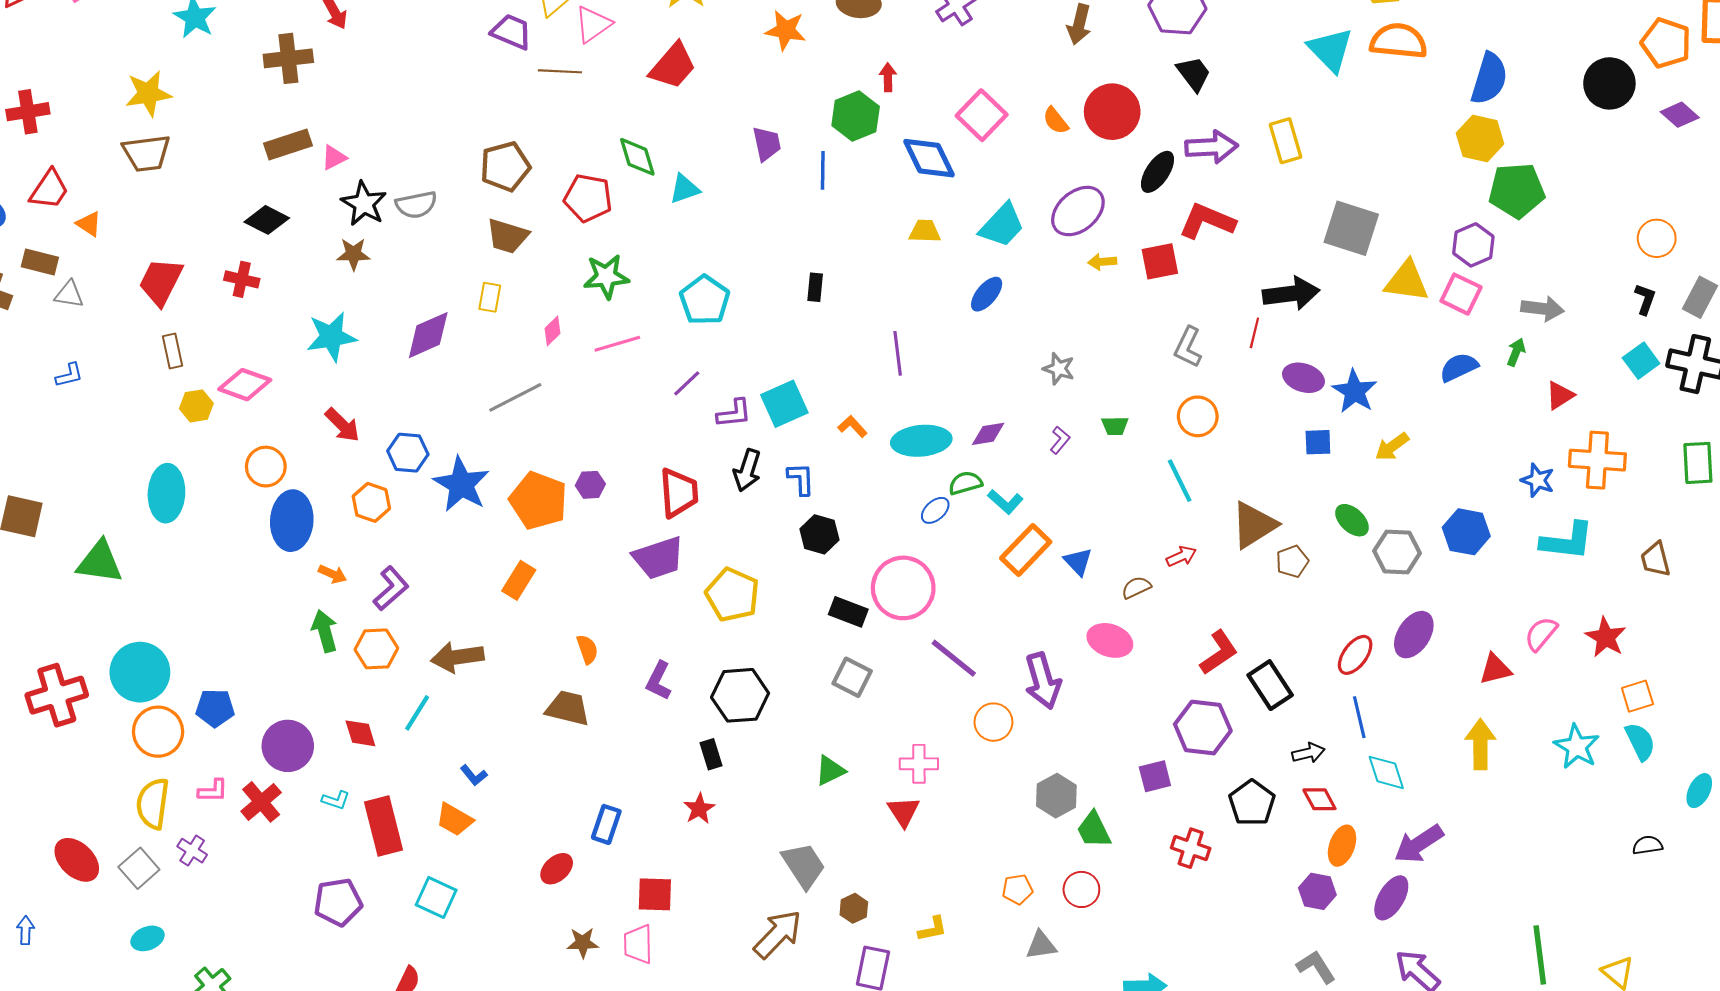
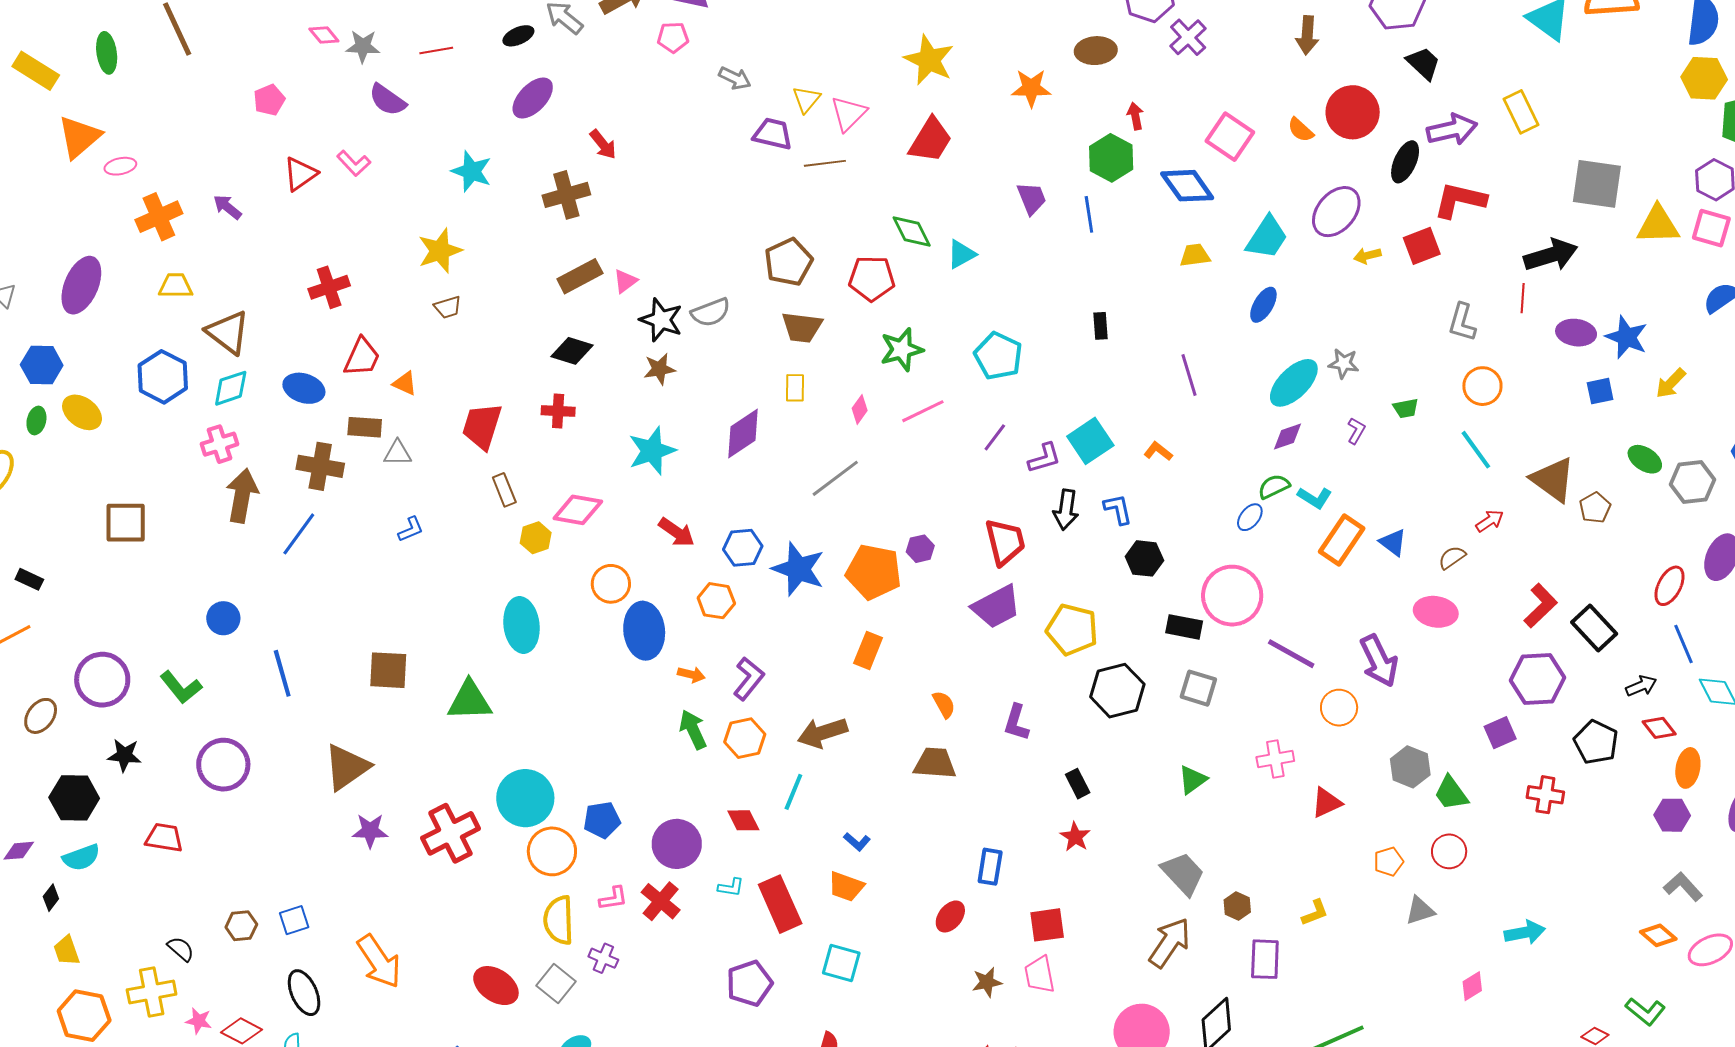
brown trapezoid: (146, 153) -> (448, 307), size x0.6
cyan ellipse: (921, 441) -> (1294, 383), moved, turned -30
brown triangle: (1254, 525) -> (1553, 479), turned -42
black hexagon: (740, 695) -> (1117, 691), moved
red triangle: (904, 812) -> (1326, 803), moved, turned 48

